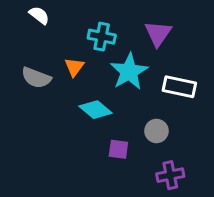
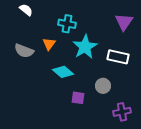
purple triangle: (158, 34) -> (124, 22), moved
purple cross: (170, 175) -> (122, 112), moved

